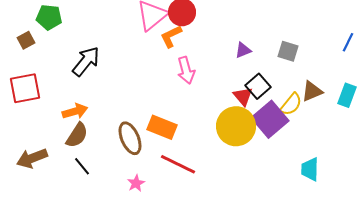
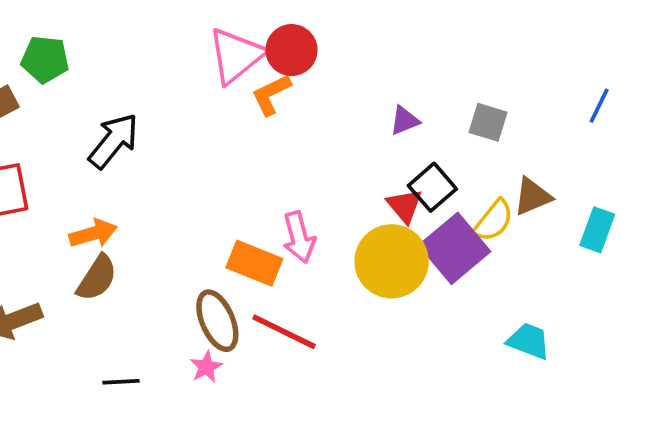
pink arrow: (186, 70) -> (299, 237), moved
cyan rectangle: (347, 95) -> (597, 230), moved
brown ellipse: (130, 138) -> (217, 321), moved
black line: (82, 166) -> (121, 382), moved, turned -54
cyan trapezoid: (310, 169) -> (529, 341), turned 110

